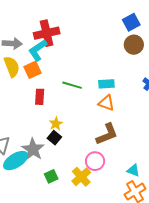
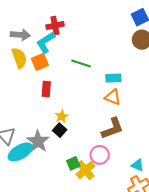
red cross: (47, 33) -> (55, 26), size x0.7
green line: (72, 85) -> (81, 63), moved
green square: (51, 176) -> (73, 163), moved

